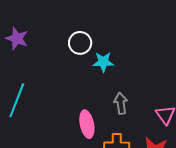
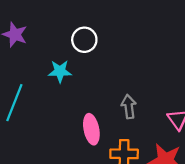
cyan star: (103, 62) -> (60, 71), moved

